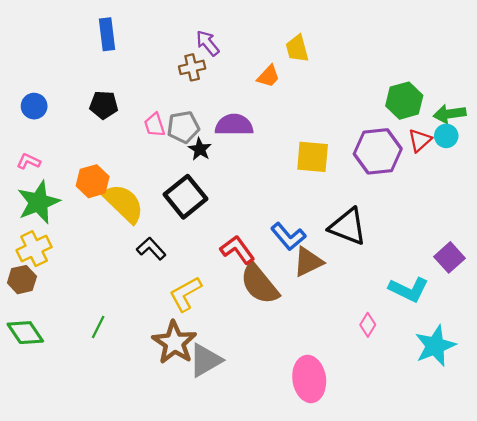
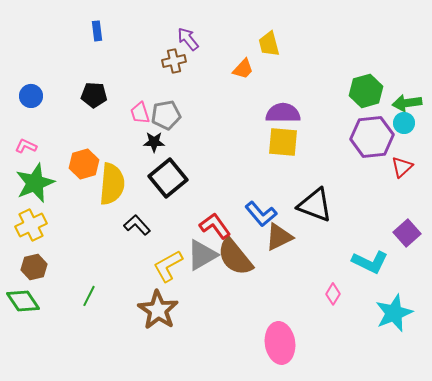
blue rectangle: (107, 34) -> (97, 31), size x0.7
purple semicircle: (234, 125) -> (283, 113), moved
red triangle: (420, 140) -> (402, 167), moved
black star: (200, 149) -> (154, 142), moved, turned -30
purple hexagon: (378, 151) -> (372, 137), moved
yellow semicircle: (124, 203) -> (112, 184), turned 51
brown hexagon: (22, 280) -> (34, 267), moved
gray triangle: (205, 360) -> (202, 255), moved

